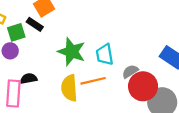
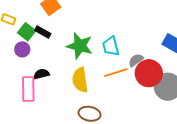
black rectangle: (35, 24) -> (43, 32), moved
green square: (16, 32) -> (27, 32), turned -30
orange line: (93, 81) -> (116, 73), moved

